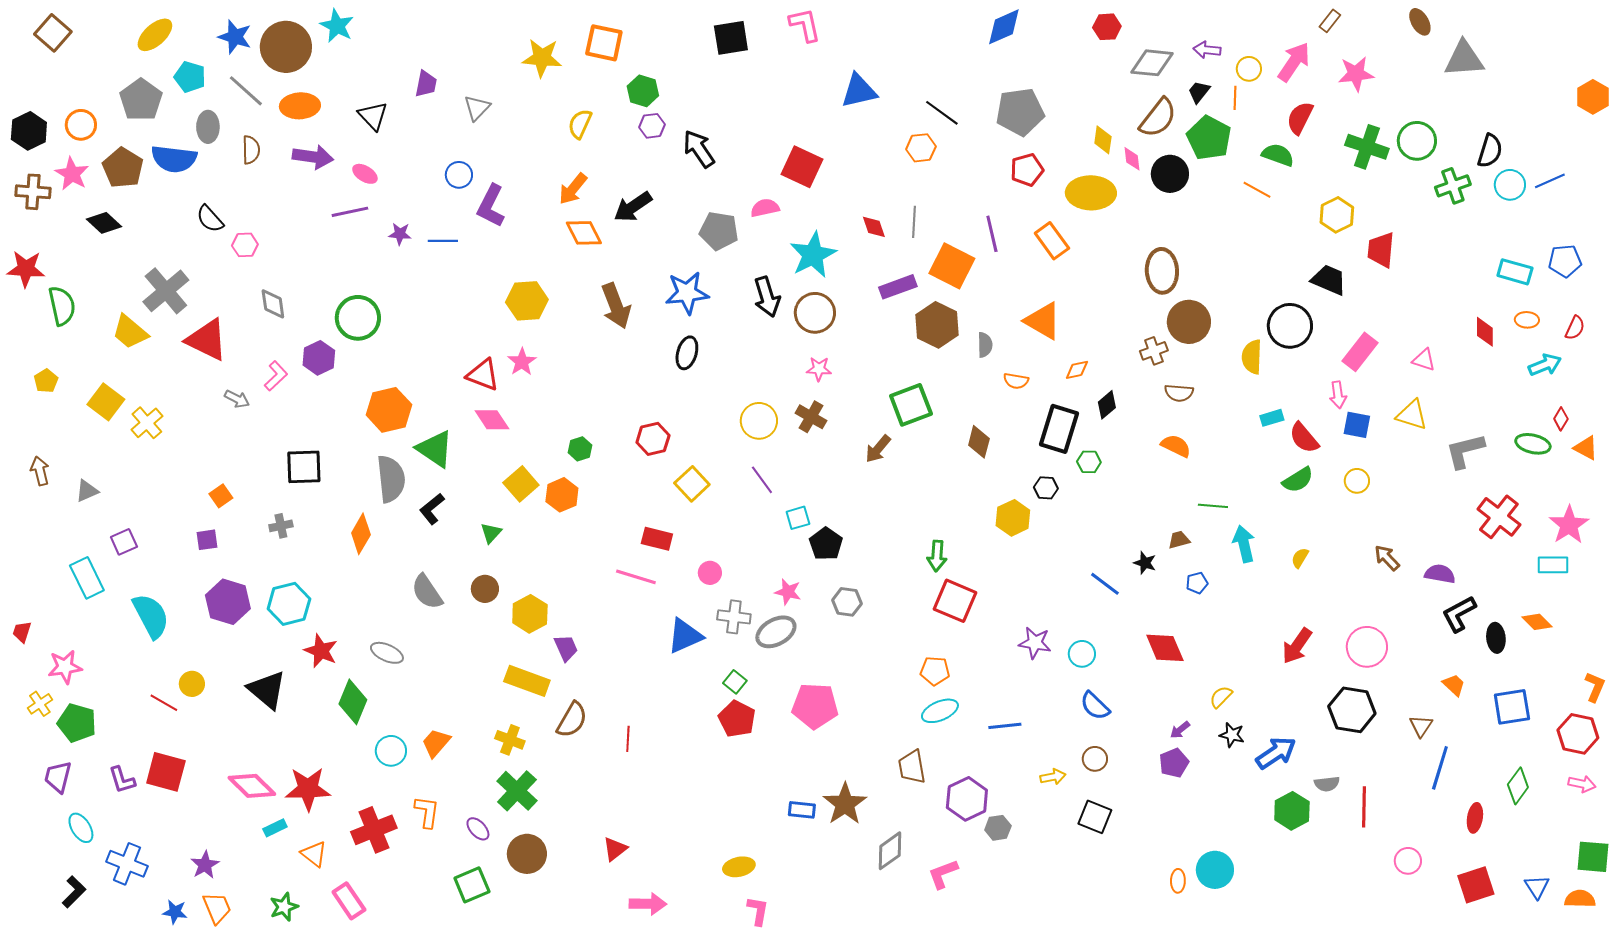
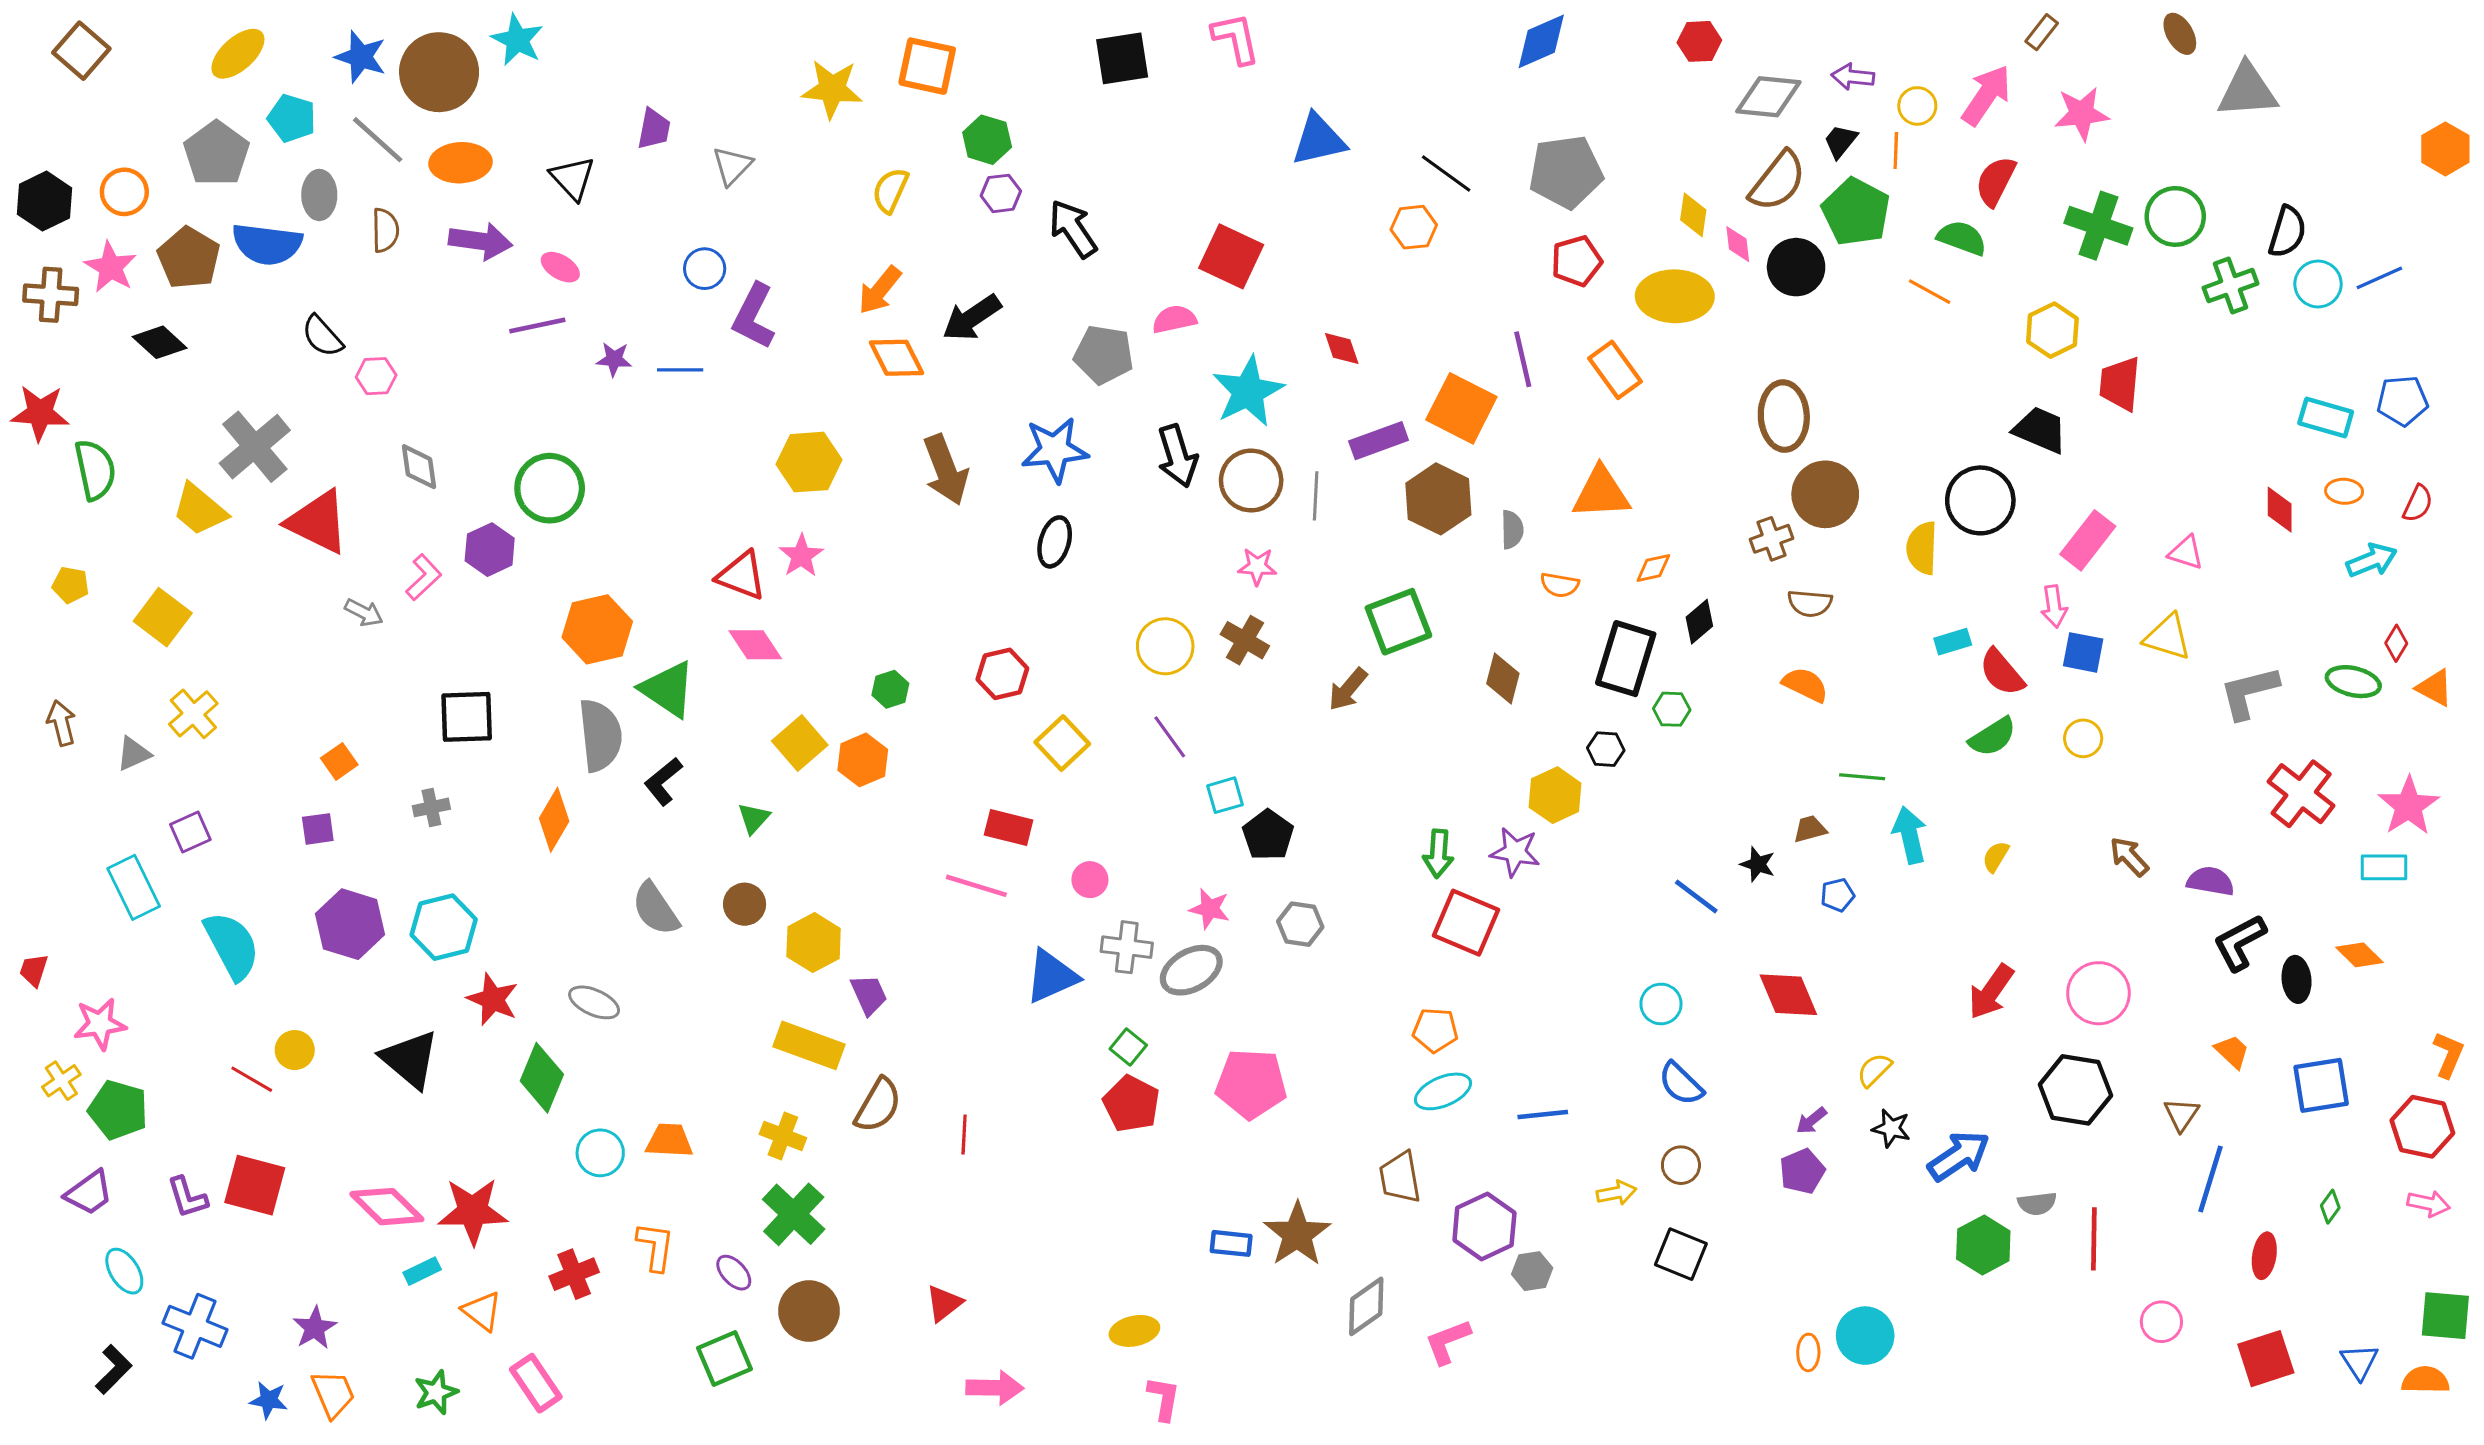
gray line: (914, 222) -> (1316, 496), moved
orange triangle: (1043, 321) -> (1601, 493), turned -33
yellow pentagon: (46, 381) -> (71, 585), turned -30
yellow cross: (147, 423) -> (193, 714), moved
purple star: (1035, 643) -> (1515, 852), moved
orange trapezoid: (436, 743) -> (669, 1141), turned 52
purple trapezoid: (58, 777) -> (89, 1193), turned -140
green diamond: (1518, 786) -> (2330, 1207), size x0.6
red cross: (374, 830) -> (574, 1274), size x0.7

